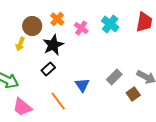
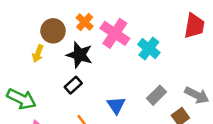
cyan cross: (110, 24) -> (149, 48), moved
pink cross: (81, 28) -> (115, 33), size x1.6
black star: (53, 45) -> (79, 55), turned -30

